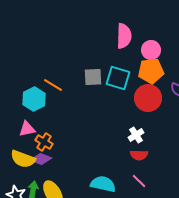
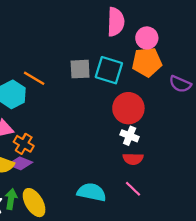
red circle: (148, 98) -> (128, 108), moved
white cross: (136, 135) -> (130, 136), turned -35

